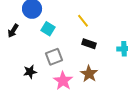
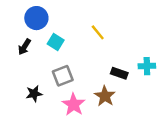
black arrow: (13, 31) -> (24, 47), moved
black rectangle: (89, 44) -> (119, 73), moved

